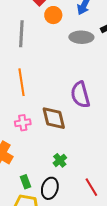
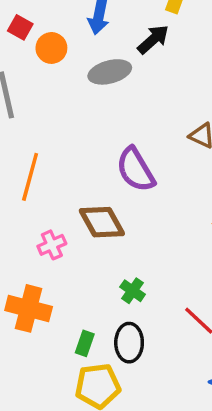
orange line: (21, 82) -> (30, 177), turned 40
green rectangle: (26, 182) -> (85, 343), turned 56

